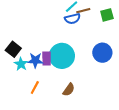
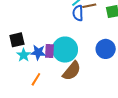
blue semicircle: (72, 19) -> (78, 13), turned 98
black square: (13, 49) -> (17, 40), turned 35
brown semicircle: (69, 90) -> (72, 71), moved, size x1.5

